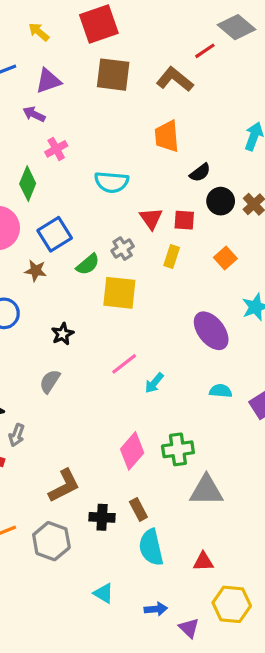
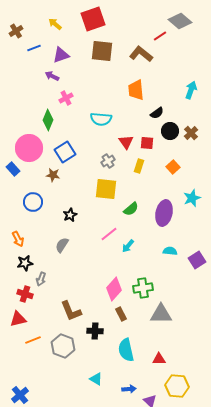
green semicircle: (88, 264) -> (131, 209), moved
purple ellipse: (211, 331) -> (164, 213), turned 50
brown L-shape: (64, 486) -> (71, 311), turned 95
brown rectangle: (138, 509) -> (121, 314), moved

